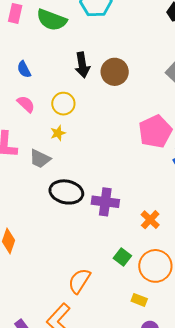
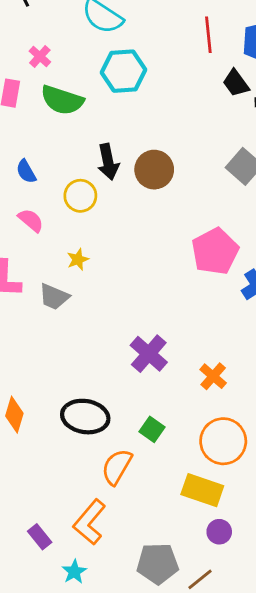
yellow circle: (63, 104) -> (80, 196), moved
black ellipse: (66, 192) -> (85, 417), moved
purple cross: (105, 202) -> (149, 354), turned 36
green square: (122, 257) -> (152, 429), moved
yellow rectangle: (139, 300) -> (202, 490), size x1.8

